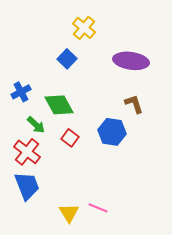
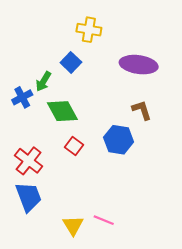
yellow cross: (84, 28) -> (89, 30), turned -30
green arrow: (36, 125) -> (43, 81), moved, turned 78

